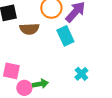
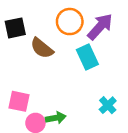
brown semicircle: (29, 29) -> (42, 48), turned 42

